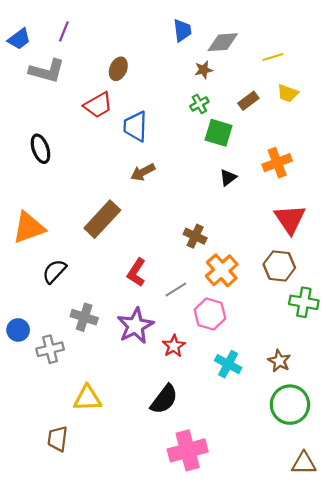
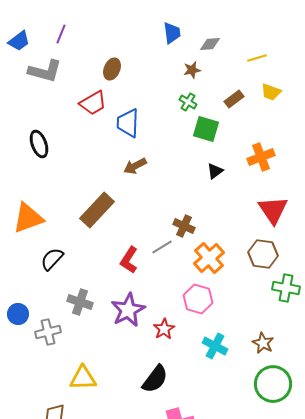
gray diamond: (223, 42) -> (210, 44), size x0.7
green cross: (199, 104) -> (188, 102), turned -30
gray line: (176, 289) -> (162, 247), moved

